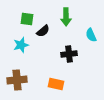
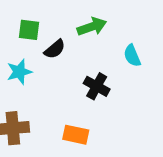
green arrow: (66, 17) -> (92, 27), turned -108
black cross: (69, 54) -> (97, 86), turned 35

